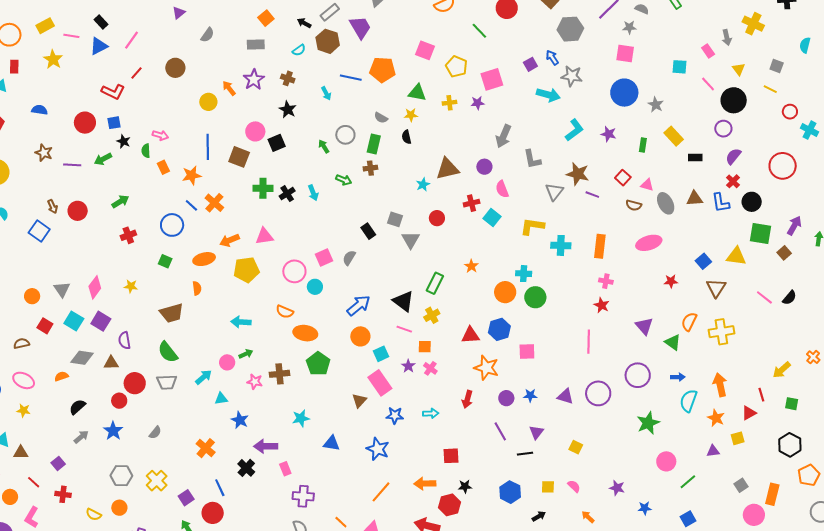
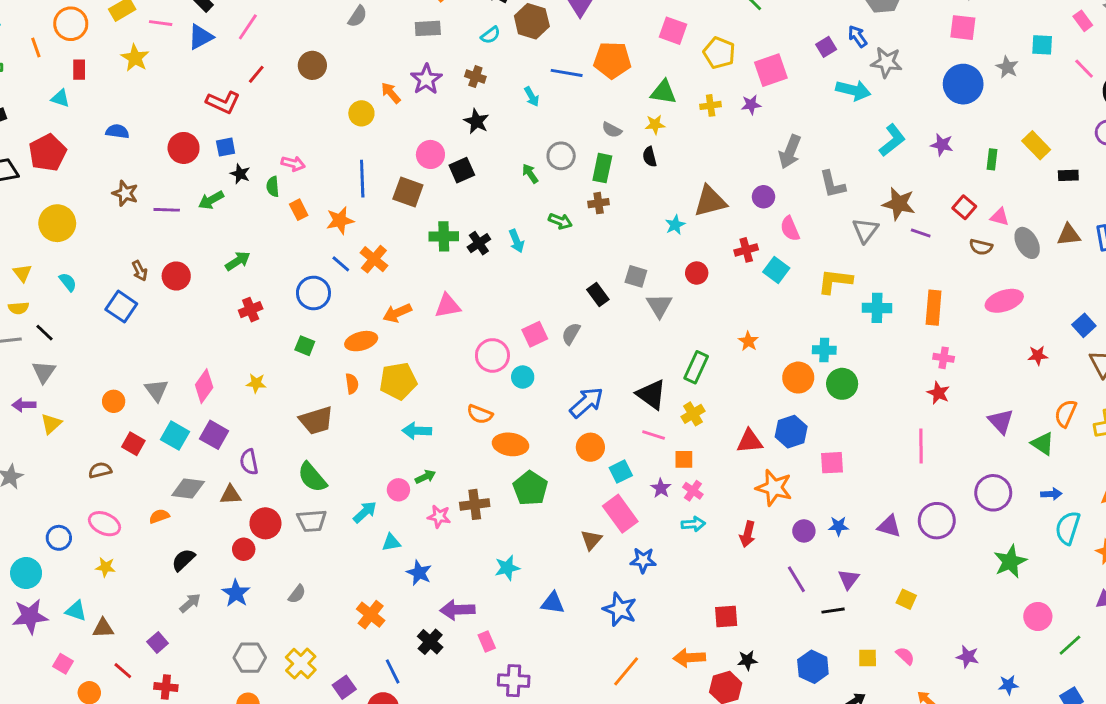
gray star: (656, 105) -> (1007, 67), moved
yellow pentagon: (246, 270) -> (398, 381), moved
cyan arrow: (431, 413) -> (693, 524), moved

